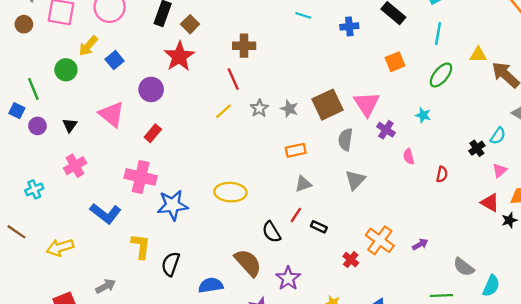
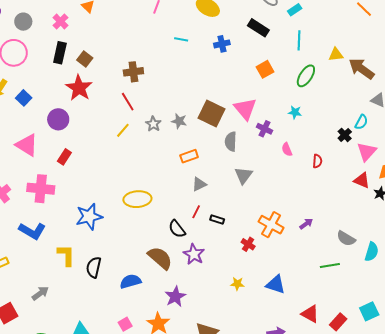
brown square: (327, 105) -> (212, 113), turned -32
pink triangle: (500, 170) -> (367, 152), size x1.5
pink cross: (141, 177) -> (41, 189), moved
purple star: (288, 278) -> (194, 254), moved

